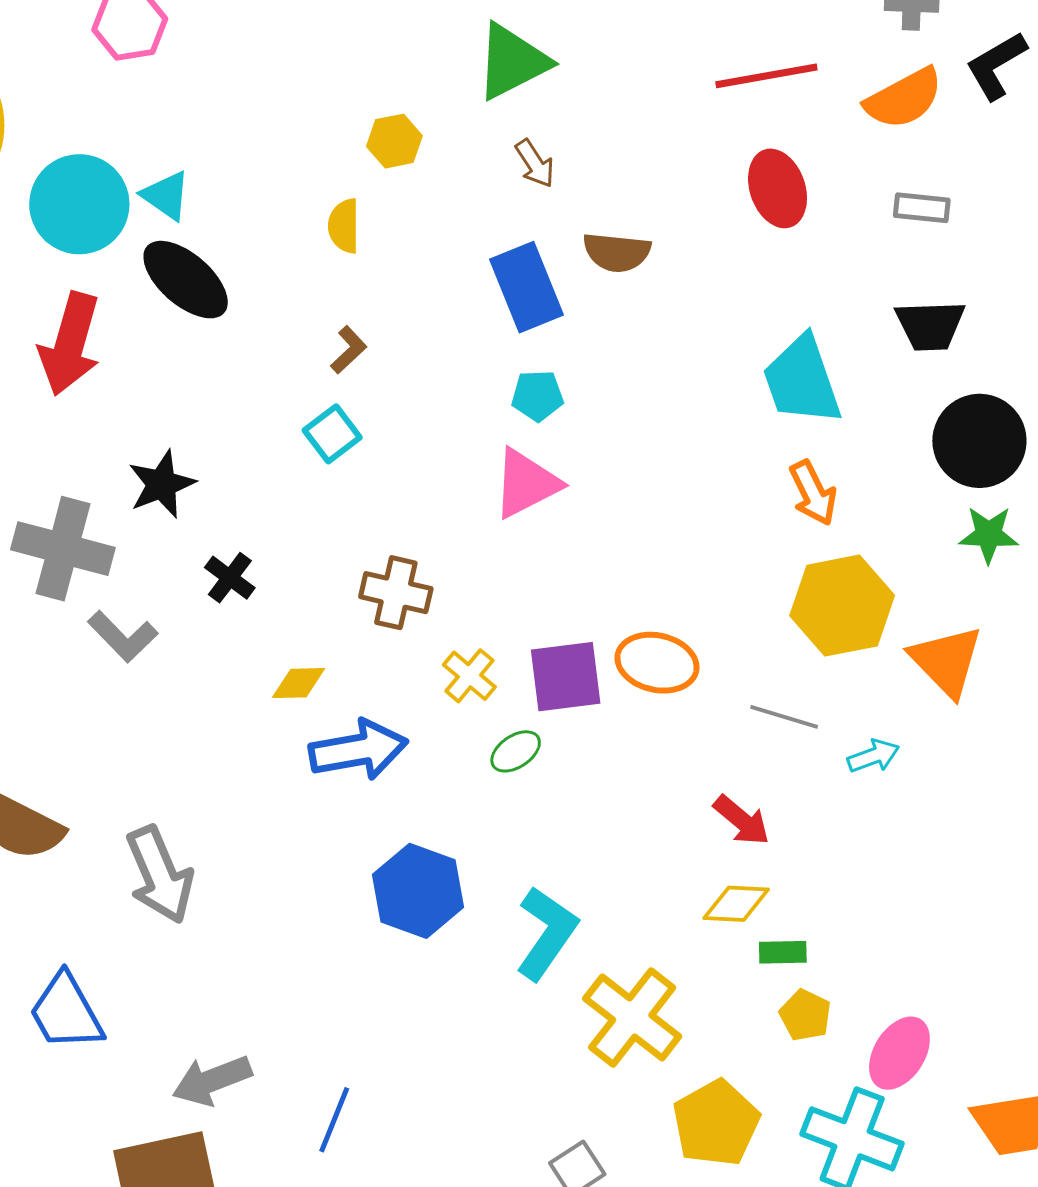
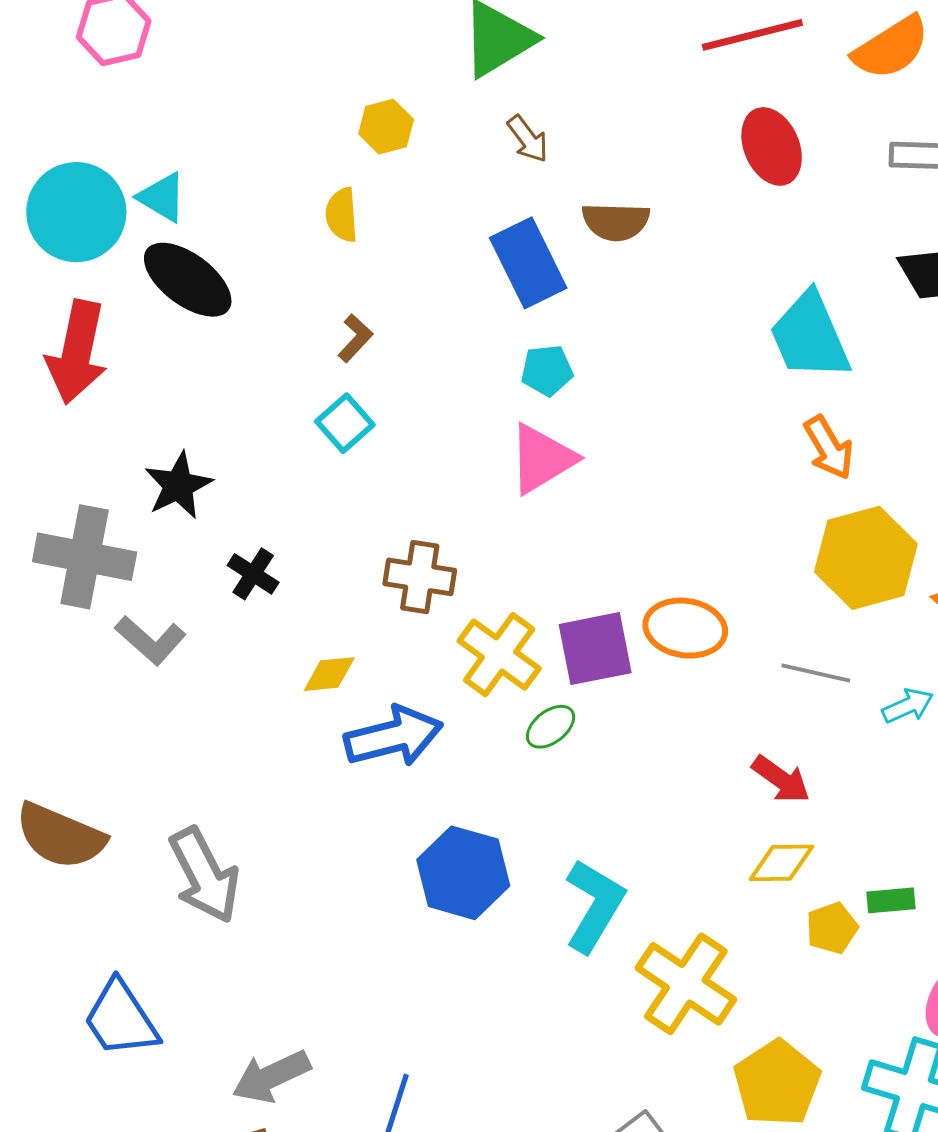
yellow cross: (469, 676) -> (499, 655), size x1.5
green rectangle: (783, 952) -> (891, 900), moved
yellow pentagon: (805, 1015) -> (832, 928), moved, turned 30

